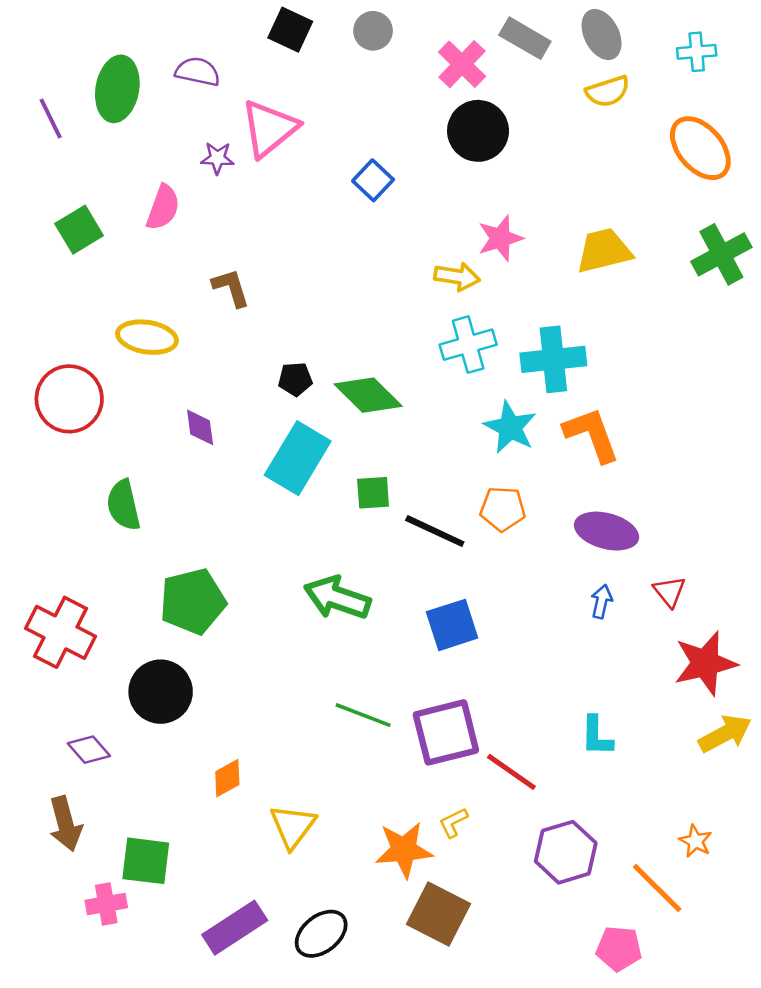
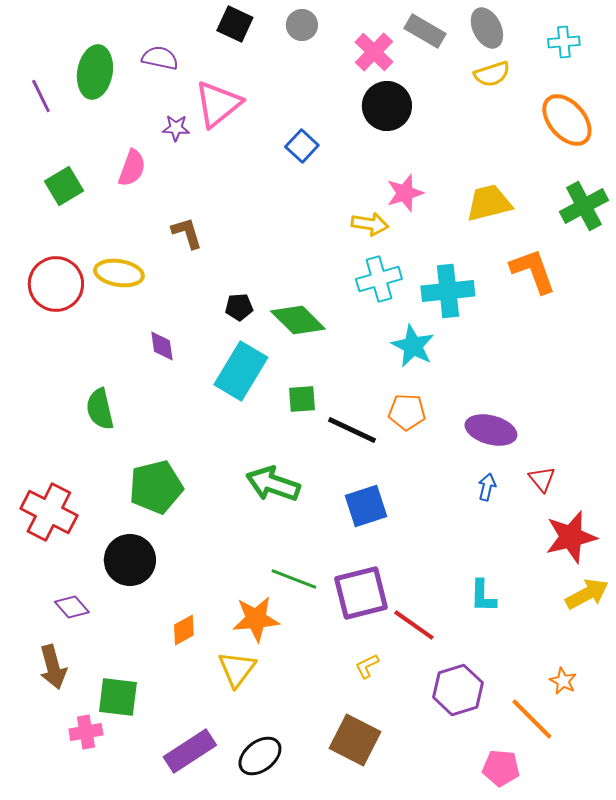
red circle: (69, 399) -> (56, 284), moved
orange L-shape: (592, 435) -> (533, 271), moved
orange star: (404, 850) -> (256, 619), moved

